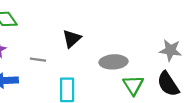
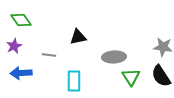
black triangle: (72, 39) -> (78, 37), turned 30

